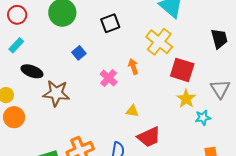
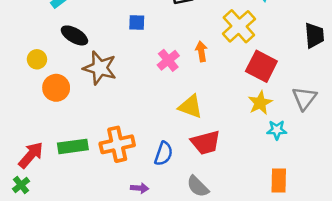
blue square: (79, 53) -> (137, 23), turned 32
yellow triangle: (132, 111) -> (191, 107), size x1.5
orange circle: (14, 117) -> (56, 88), moved

